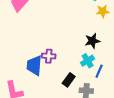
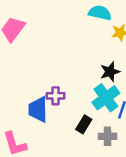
cyan cross: (88, 61) -> (106, 98), size x1.5

